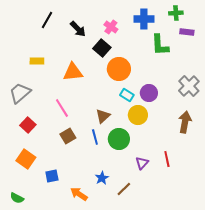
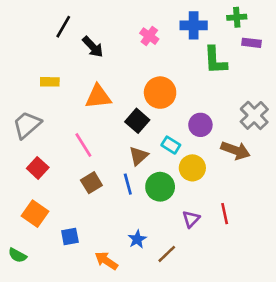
black arrow: (78, 29) -> (93, 47), moved
black square: (102, 48) -> (137, 121), moved
cyan rectangle: (127, 95) -> (171, 145), moved
yellow circle: (138, 115) -> (192, 168), moved
brown arrow: (185, 122) -> (235, 150), moved, turned 100
green semicircle: (17, 198) -> (17, 255), moved

